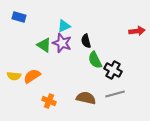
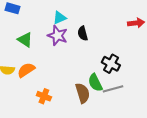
green triangle: (44, 45) -> (25, 40), moved
green semicircle: (95, 60) -> (95, 83), moved
brown semicircle: (86, 98) -> (83, 93), turned 60

